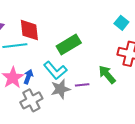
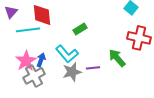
green rectangle: (69, 45) -> (80, 29), size x0.6
gray cross: (31, 100) -> (34, 76), moved

